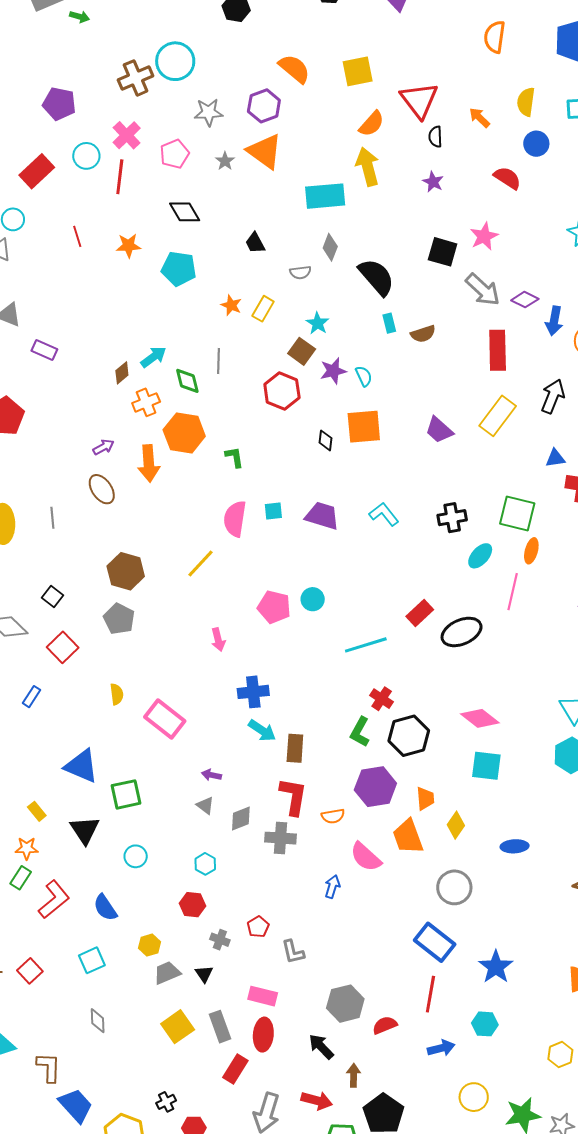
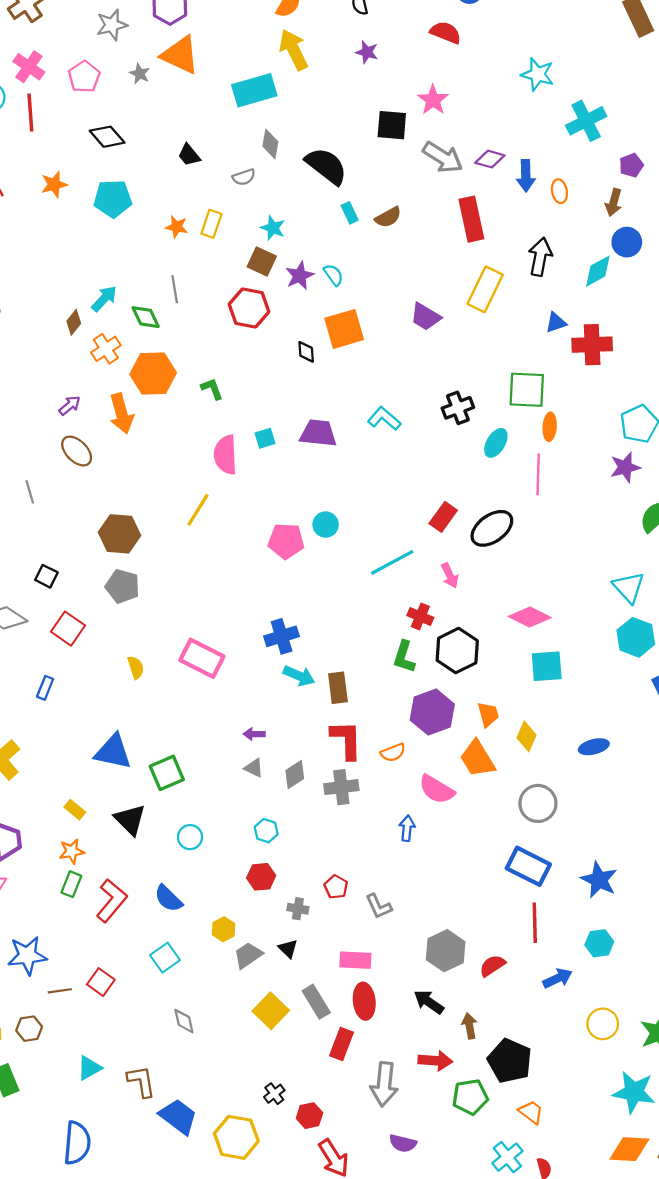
pink arrow: (218, 640) -> (450, 576), moved
pink rectangle: (165, 719) -> (202, 658), moved

